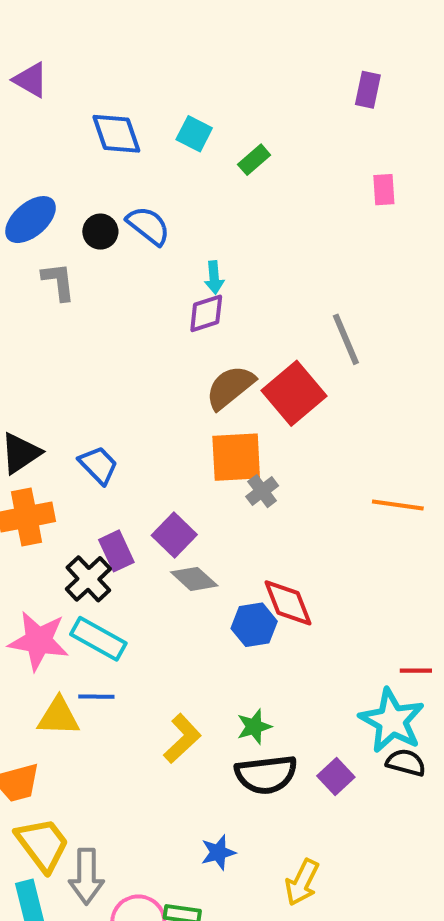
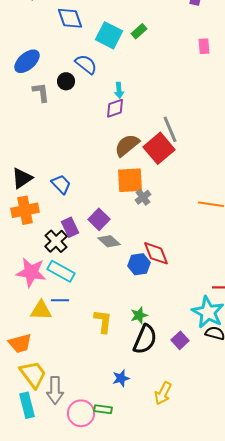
cyan square: (194, 134) -> (109, 35), moved, size x1.5
black circle: (100, 232) -> (66, 81), moved
gray line: (346, 339) -> (170, 129), moved
yellow L-shape: (182, 739) -> (103, 321), turned -40
black semicircle: (266, 775) -> (145, 339), turned -60

